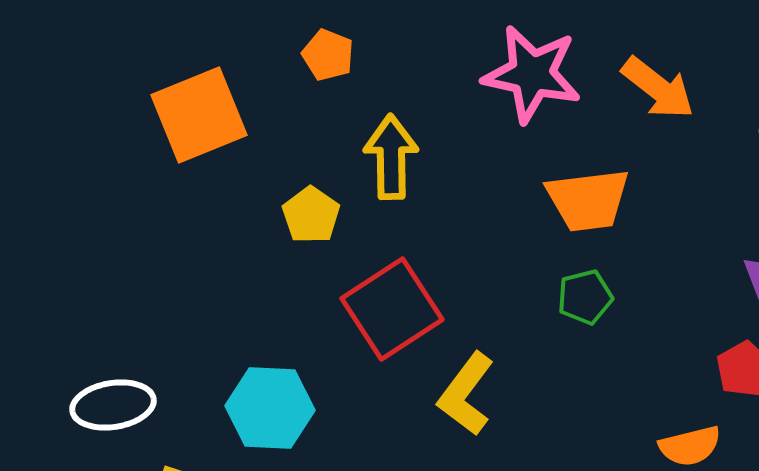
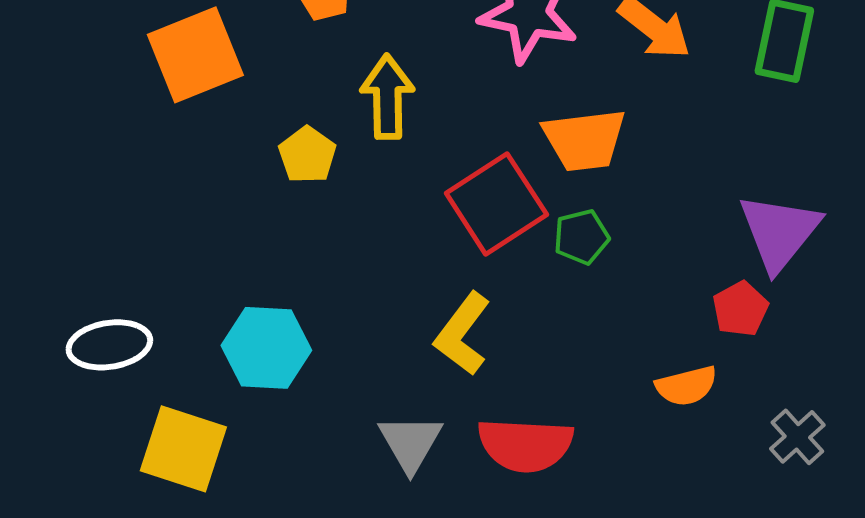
red square: (392, 309) -> (496, 204), moved

